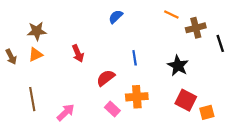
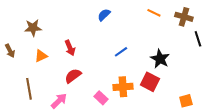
brown cross: (196, 28) -> (184, 17), moved, turned 30
orange triangle: (36, 55) -> (41, 56), moved
blue line: (135, 58) -> (121, 52), turned 64
red semicircle: (106, 78) -> (73, 76), moved
red square: (186, 100) -> (150, 82), moved

